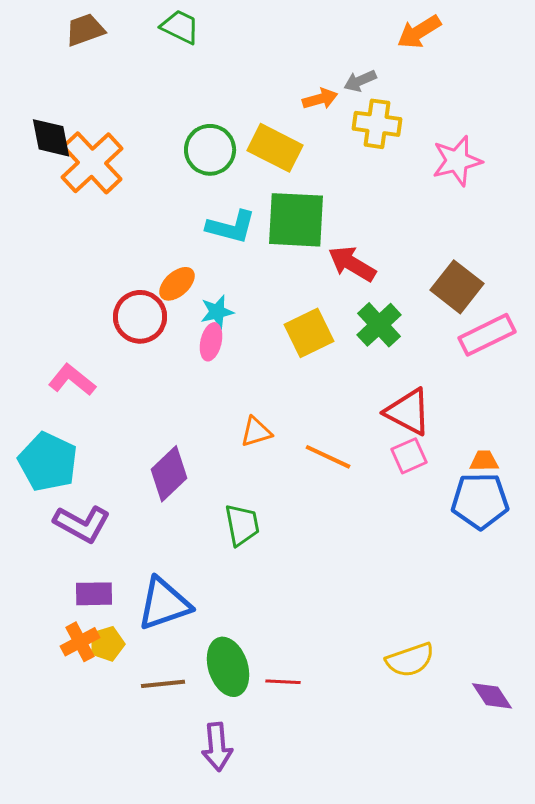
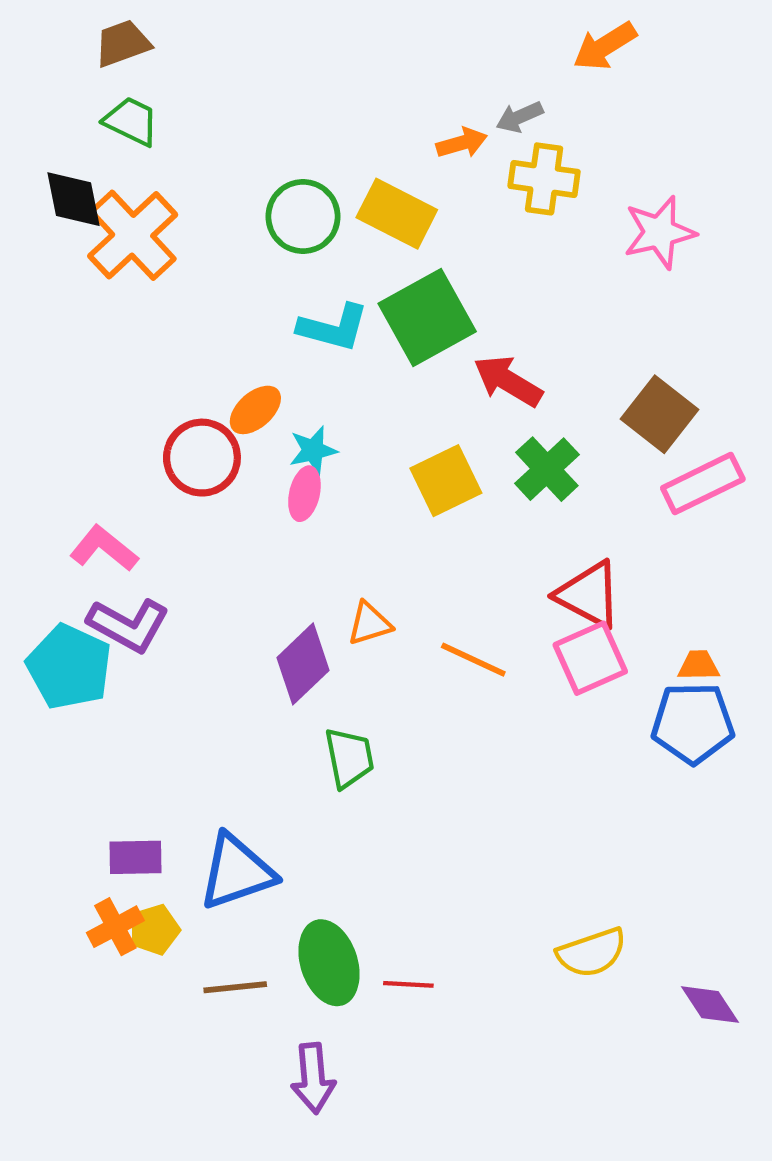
green trapezoid: (180, 27) -> (131, 121), moved
green square: (296, 220) -> (427, 318), turned -32
pink square: (409, 456) -> (590, 658), size x1.4
purple diamond: (169, 474) -> (303, 664), moved
purple L-shape: (82, 524) -> (128, 625), moved

